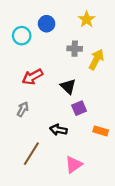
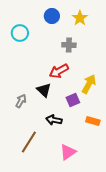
blue circle: (47, 24) -> (52, 16), moved
yellow arrow: (96, 59) -> (89, 84), moved
red arrow: (32, 77) -> (59, 71), moved
black triangle: (68, 87) -> (44, 90), moved

